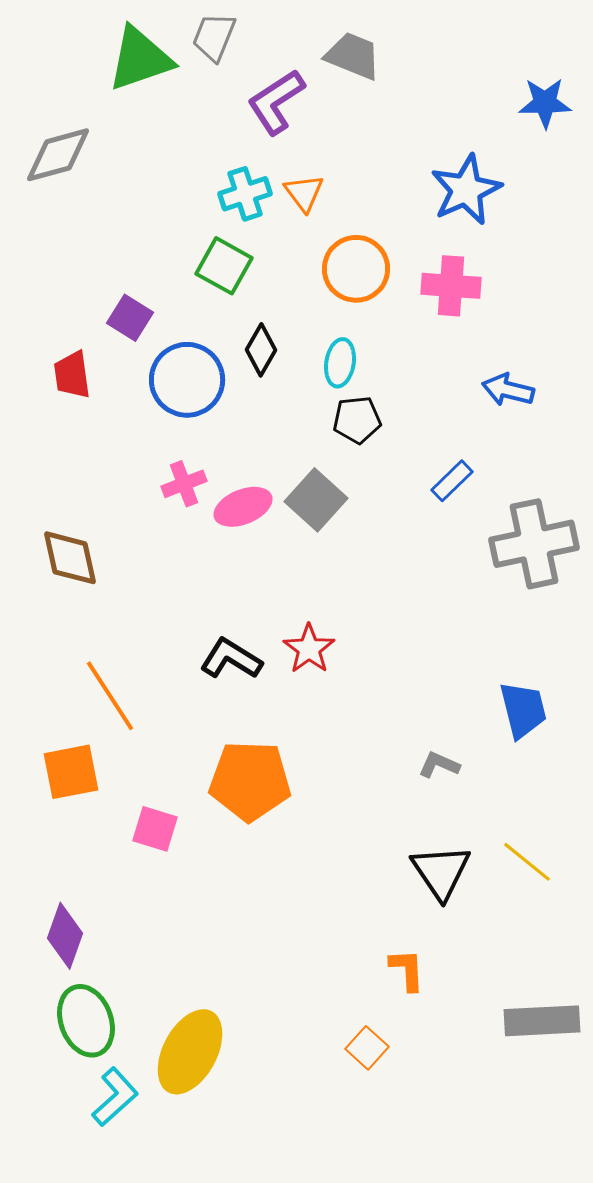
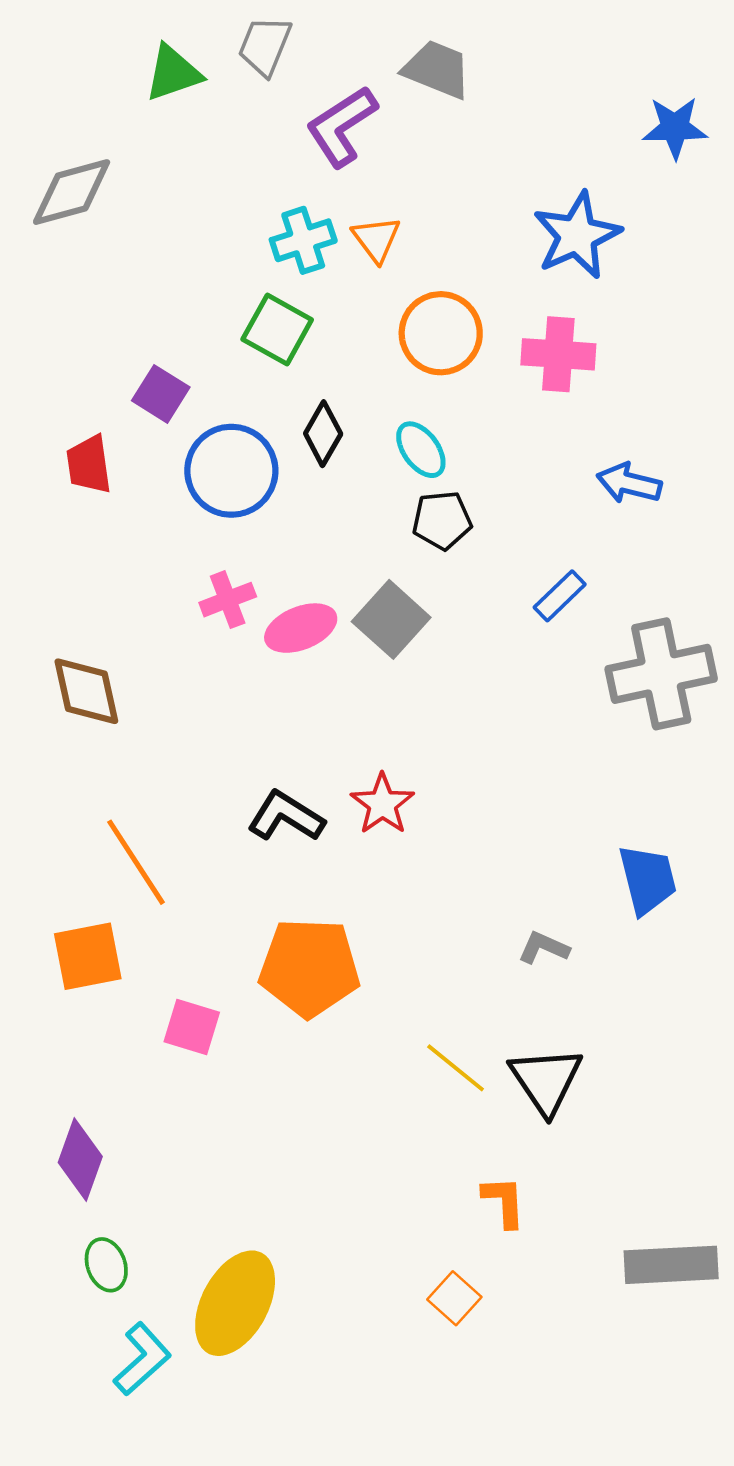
green triangle: (140, 59) -> (173, 73), size x0.7
cyan ellipse: (340, 363) -> (421, 450), turned -45
yellow line: (527, 862) -> (456, 1068), moved
green ellipse: (86, 1021) -> (106, 1265), size x0.6

